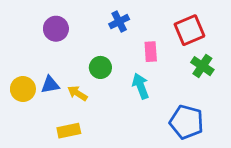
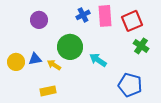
pink rectangle: (151, 52) -> (105, 16), moved, size x1.5
green circle: (100, 67) -> (70, 47), size x1.6
cyan arrow: (141, 86) -> (98, 60), turned -36

